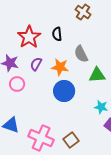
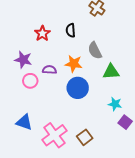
red star: (29, 37) -> (42, 33), size x0.7
purple semicircle: (36, 64) -> (49, 70), moved, turned 64
pink cross: (41, 138) -> (54, 135), turned 30

